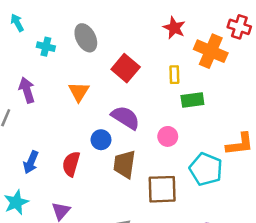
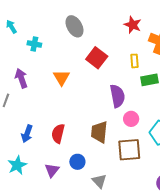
gray ellipse: (86, 38) -> (74, 26), moved
purple semicircle: (125, 118) -> (117, 96), moved, turned 50
pink circle: (168, 136) -> (131, 119), moved
blue circle: (101, 140) -> (77, 162), moved

